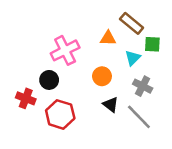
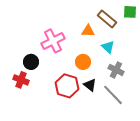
green square: (152, 44) -> (130, 12), moved
cyan triangle: (133, 58) -> (108, 47), turned -32
black circle: (49, 80) -> (31, 62), moved
red hexagon: (60, 114) -> (67, 86), moved

